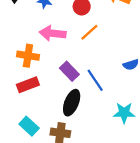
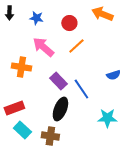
pink arrow: (53, 33) -> (43, 47), turned 35
red rectangle: (28, 85) -> (14, 108), moved

